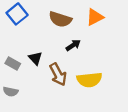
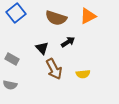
black triangle: (35, 58) -> (42, 48), moved
yellow semicircle: (89, 80) -> (83, 74), size x0.6

